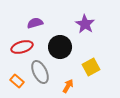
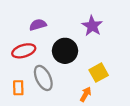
orange rectangle: (17, 81) -> (18, 88), turned 48
orange arrow: (68, 86) -> (86, 94), moved

